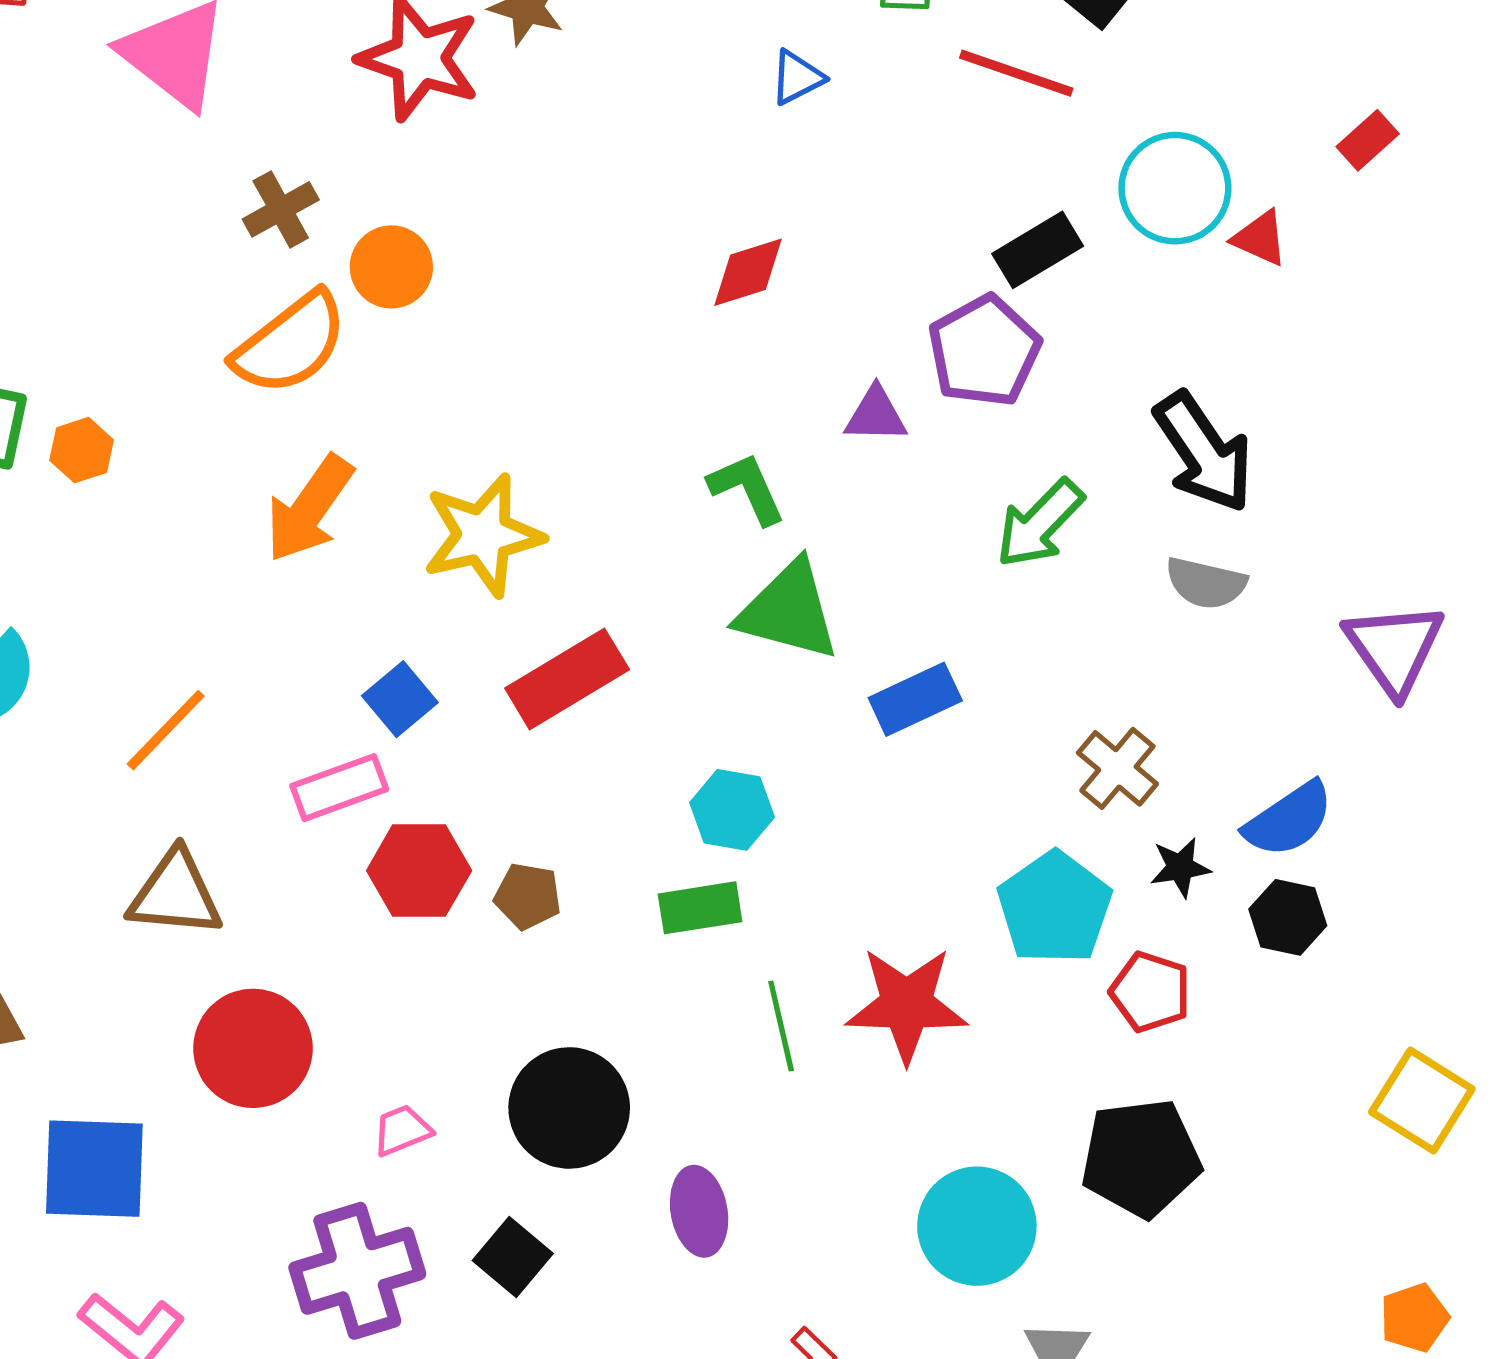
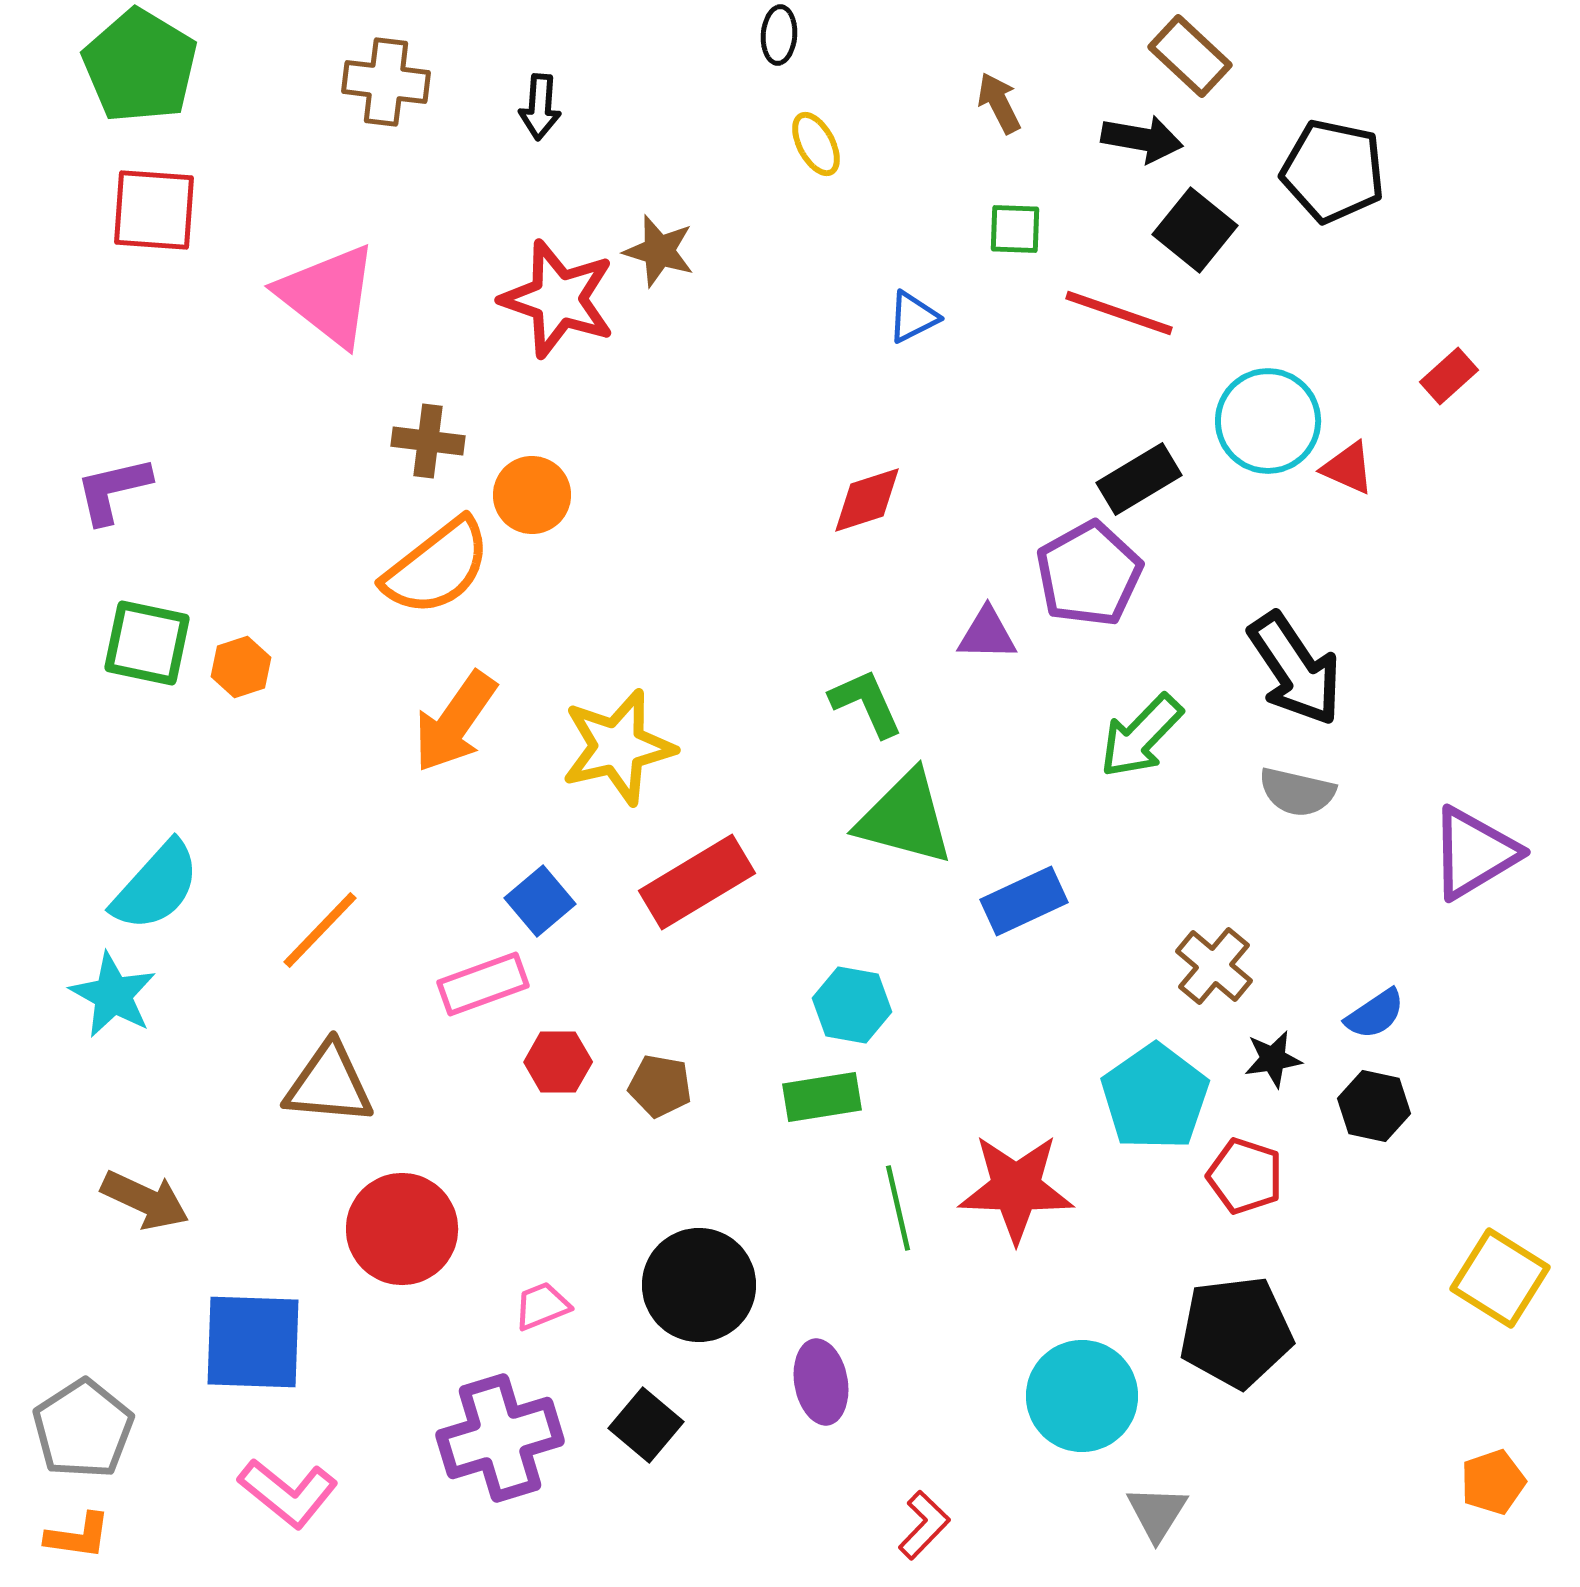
brown cross: (281, 209) -> (428, 441), turned 36
purple triangle: (1394, 648) -> (1474, 853), turned 34
blue semicircle: (1289, 819) -> (1375, 1014), size x0.7
red hexagon: (419, 871) -> (558, 1062), size x0.7

